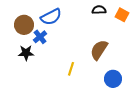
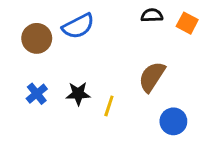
blue cross: (40, 37) -> (37, 94), moved
black star: (26, 53) -> (78, 94), moved

